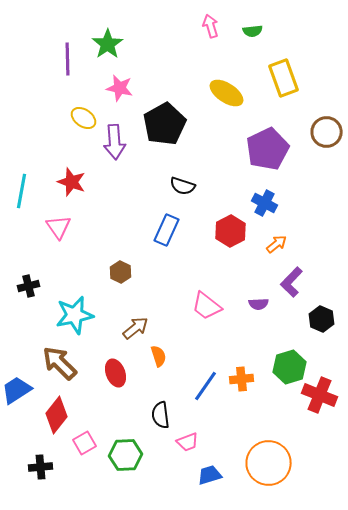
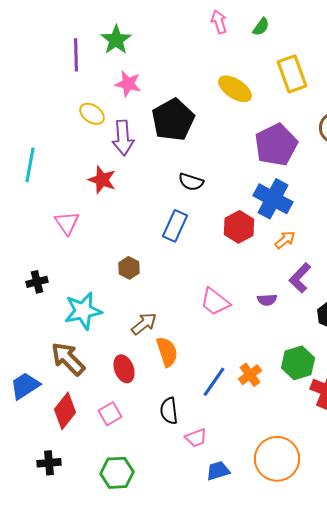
green semicircle: (253, 31) -> (261, 27), turned -48
red star: (72, 182) -> (102, 180), moved
cyan line: (22, 191) -> (30, 165), moved
blue cross: (265, 203) -> (273, 199), size x1.5
orange semicircle: (159, 356) -> (167, 352), size x1.4
orange cross: (242, 379) -> (250, 375), turned -30
pink square: (85, 443) -> (110, 414), moved
green hexagon: (126, 455) -> (117, 473), moved

